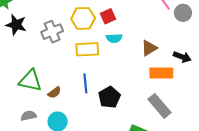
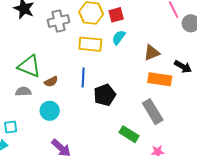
cyan semicircle: (114, 38) -> (119, 37), turned 119
gray semicircle: (29, 116) -> (23, 92), moved

